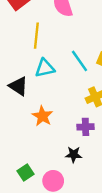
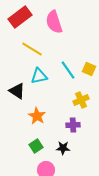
yellow line: (36, 36) -> (32, 49), turned -65
green square: (26, 172) -> (36, 146), moved

